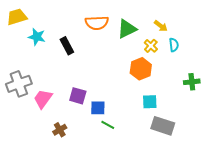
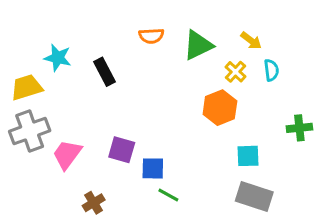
yellow trapezoid: (17, 17) -> (27, 87), moved
orange semicircle: (97, 23) -> (151, 36), size x0.7
cyan square: (150, 102) -> (248, 156), moved

